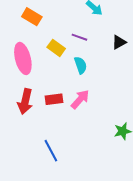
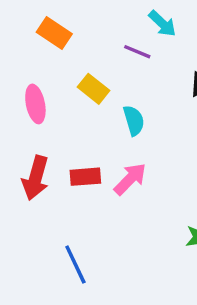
purple line: (79, 37) -> (137, 52), moved
pink ellipse: (23, 58) -> (35, 104), size x0.7

